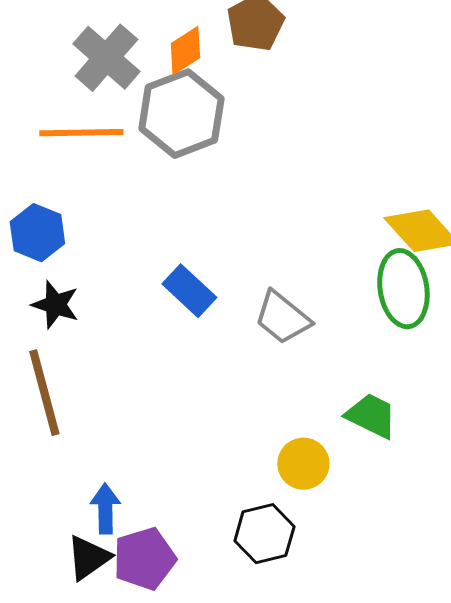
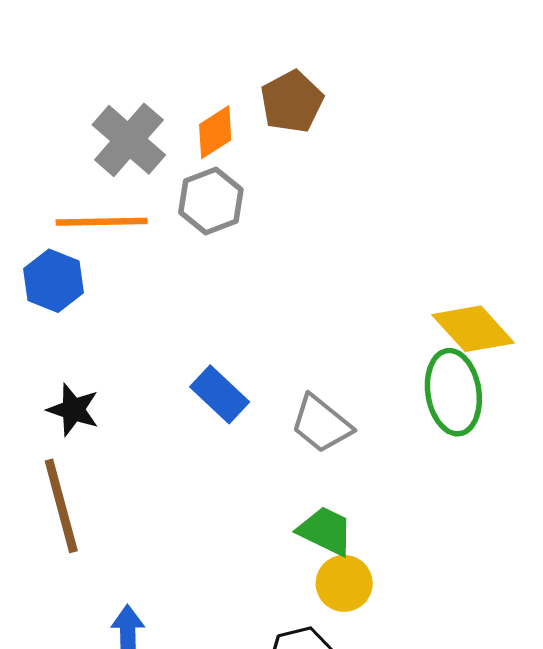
gray hexagon: (181, 114) -> (211, 201), size x0.7
blue hexagon: (37, 233) -> (54, 281), moved
green trapezoid: (371, 416) -> (326, 531), moved

